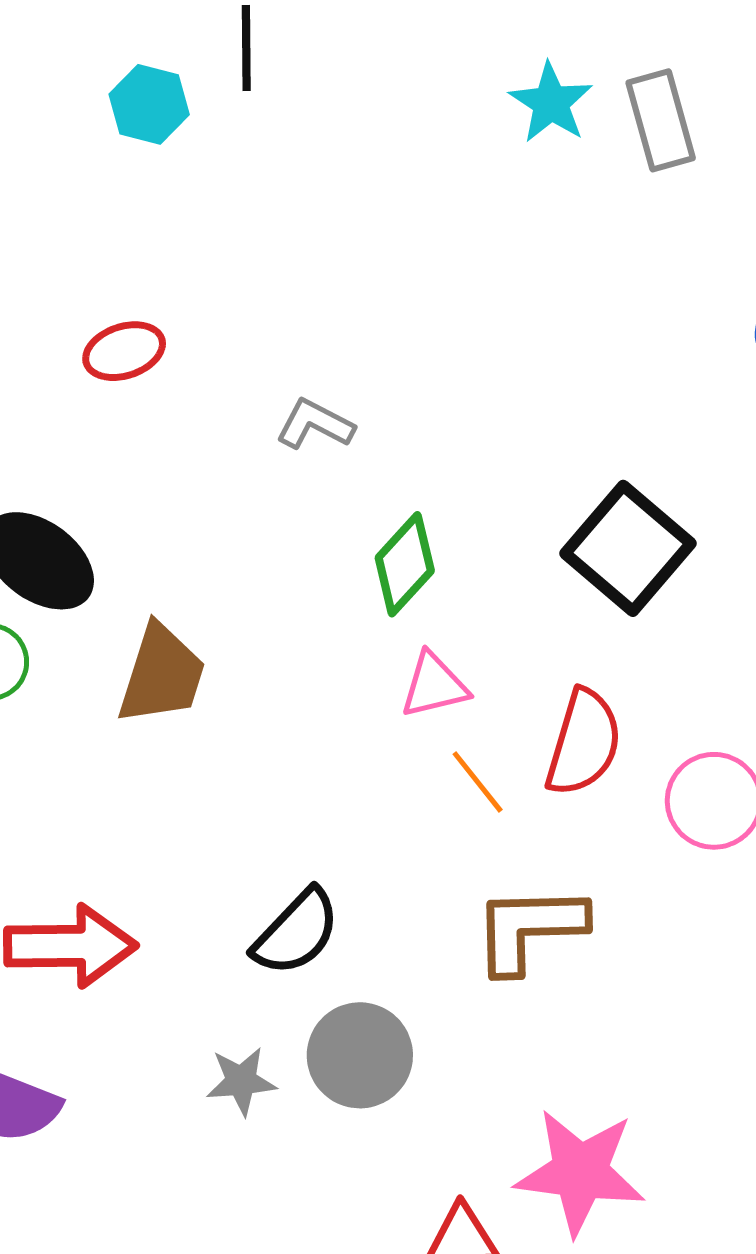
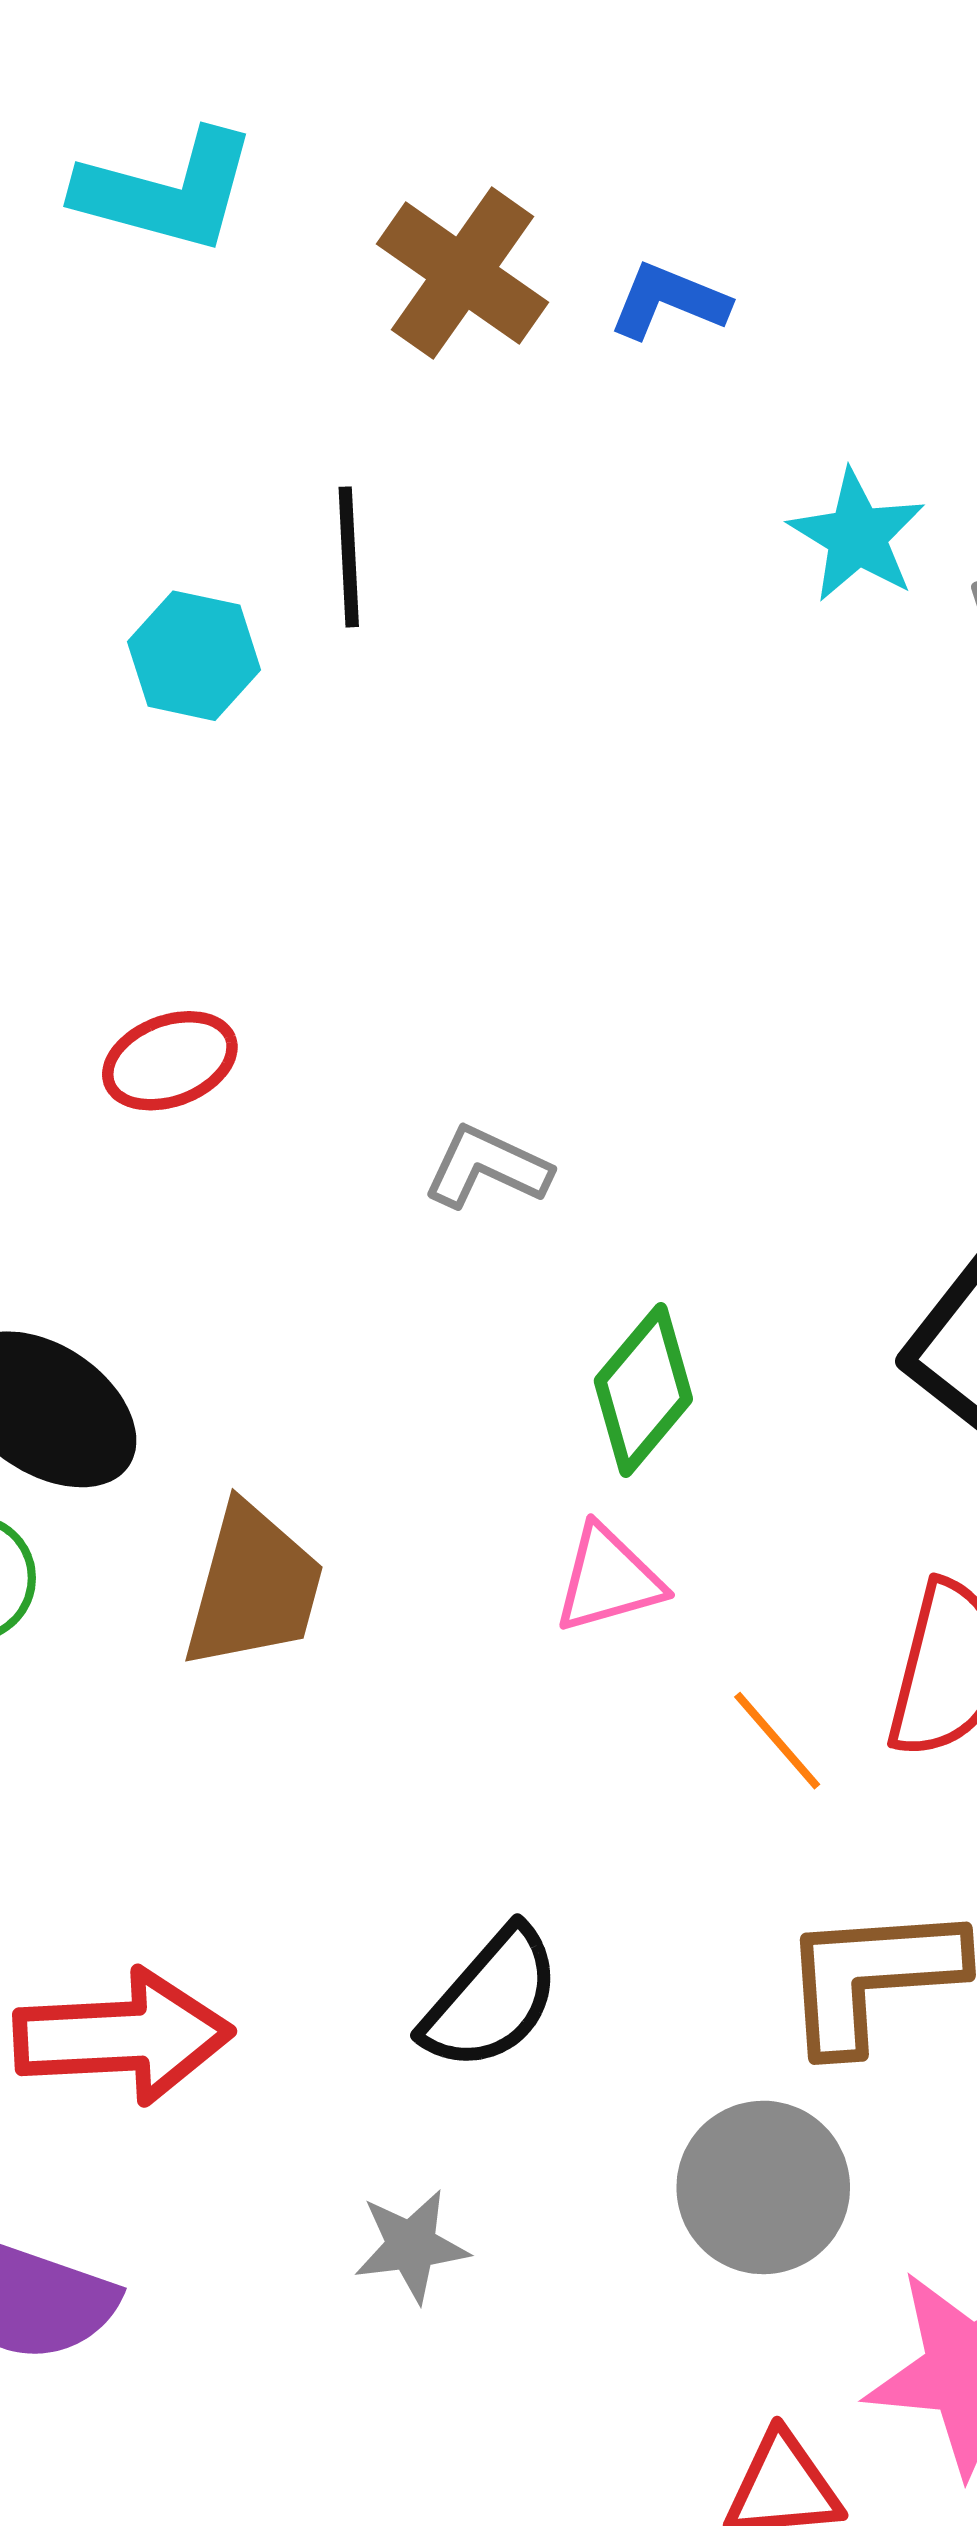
cyan star: (551, 103) -> (857, 536), moved
pink triangle: (434, 685) -> (608, 1579), moved
gray circle: (360, 1055) -> (763, 2187), moved

